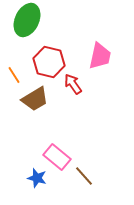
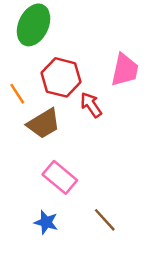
pink rectangle: (57, 157) -> (60, 177), moved

